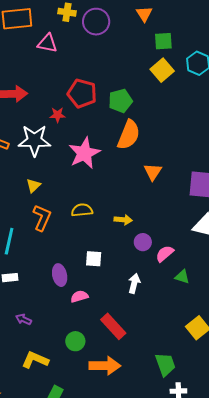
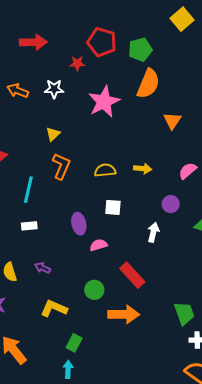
white star: (34, 140) -> (54, 89), size x0.6
yellow semicircle: (82, 210) -> (105, 170), moved
purple circle: (143, 242) -> (171, 204), moved
pink semicircle: (165, 254) -> (188, 171), moved

